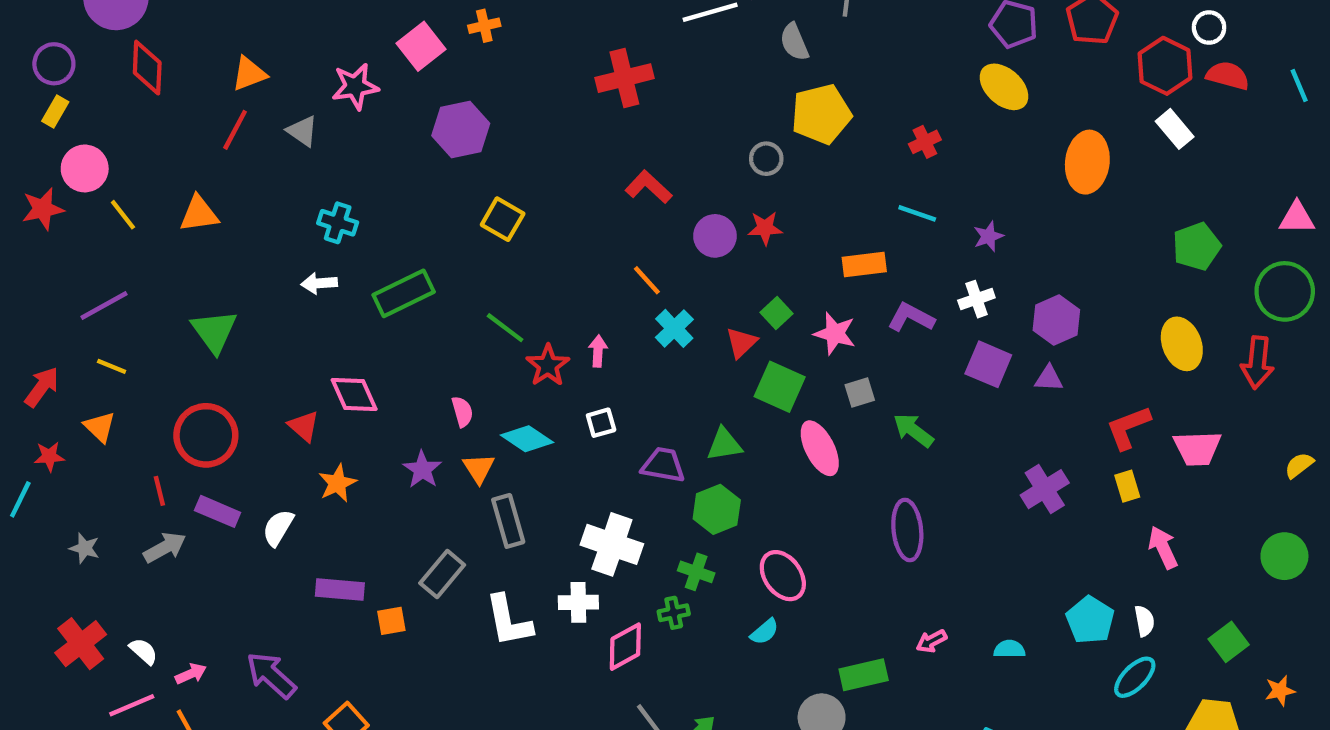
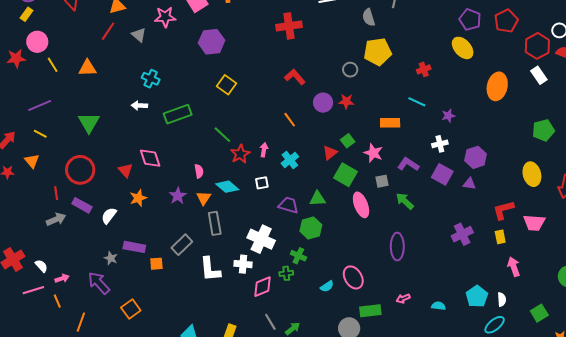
purple L-shape: (911, 317) -> (408, 164), moved
cyan cross: (674, 328) -> (290, 160), moved
gray star: (85, 548) -> (111, 258), moved
pink ellipse: (783, 576) -> (353, 277), moved

